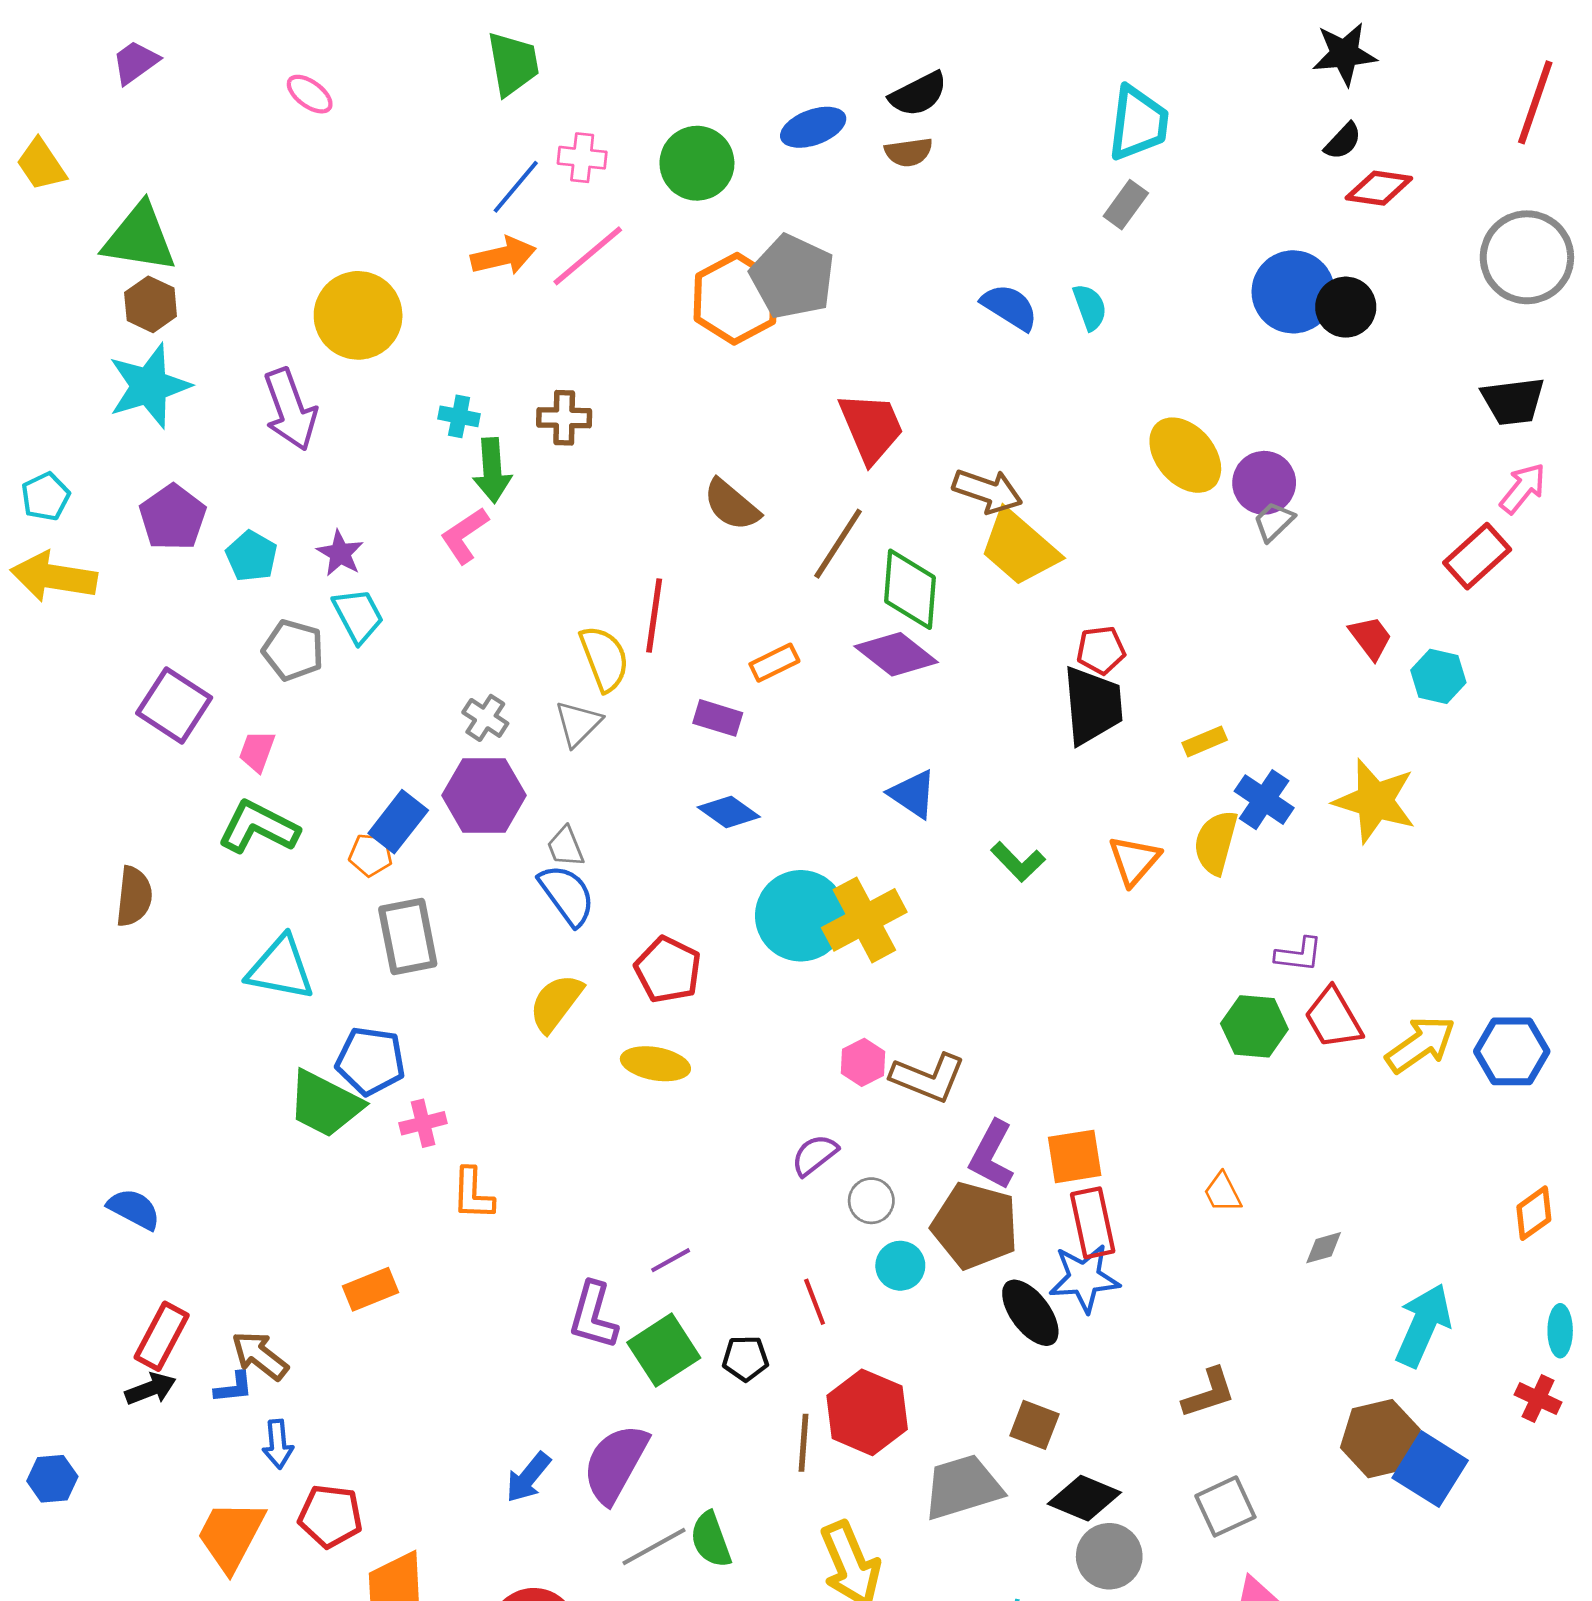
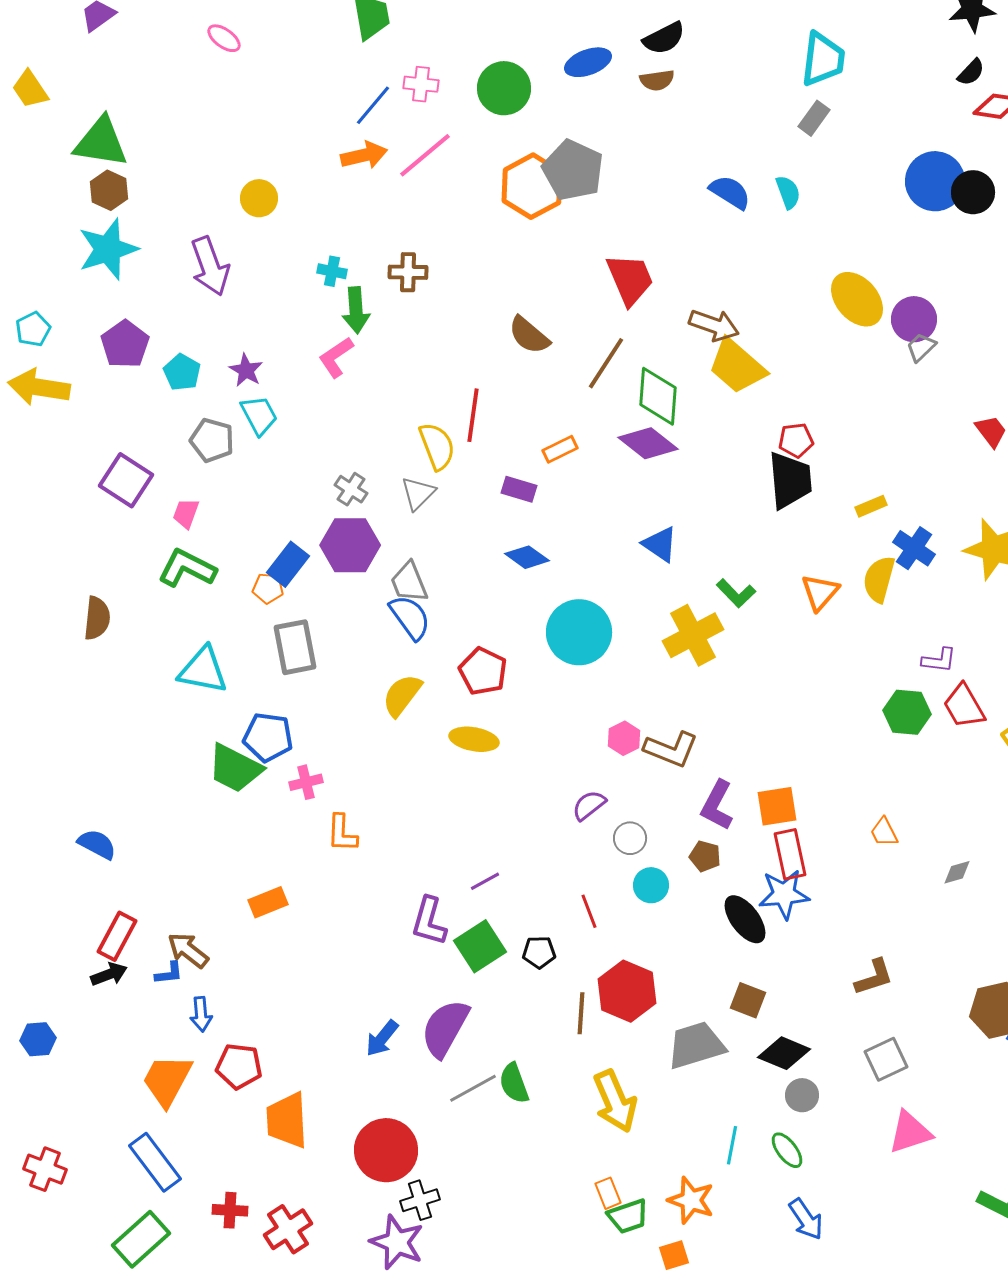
yellow circle: (358, 315) -> (259, 198), size x0.6
gray trapezoid: (566, 847) -> (409, 582), size x1.4
yellow cross: (864, 920) -> (693, 635), moved
brown pentagon: (975, 1226) -> (705, 856), size x0.5
gray circle: (1109, 1556) -> (802, 1095), size x0.7

